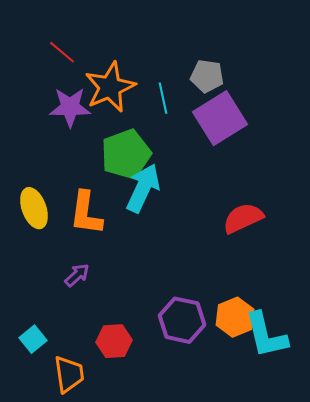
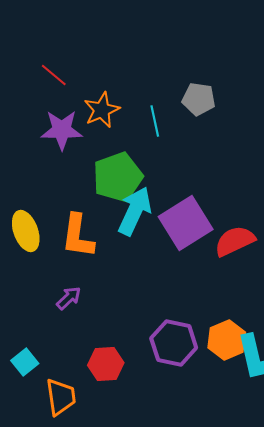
orange star: (110, 87) -> (102, 110), size x0.7
purple square: (220, 118) -> (186, 223), moved

